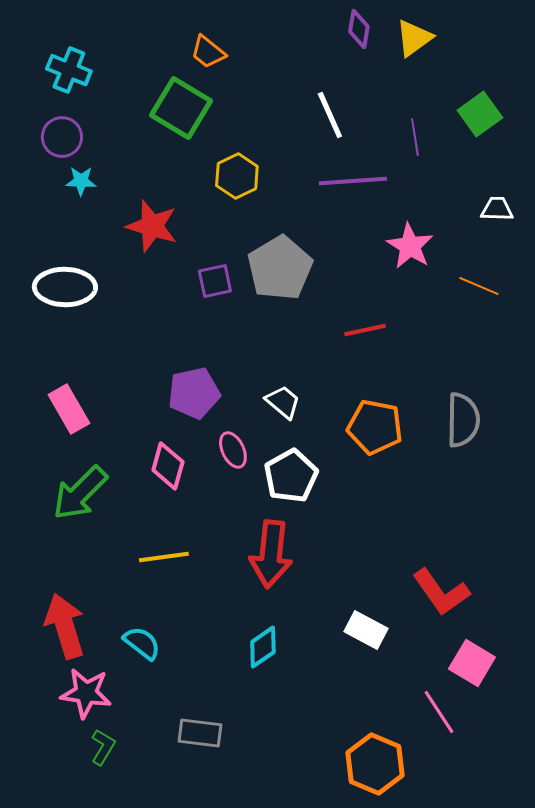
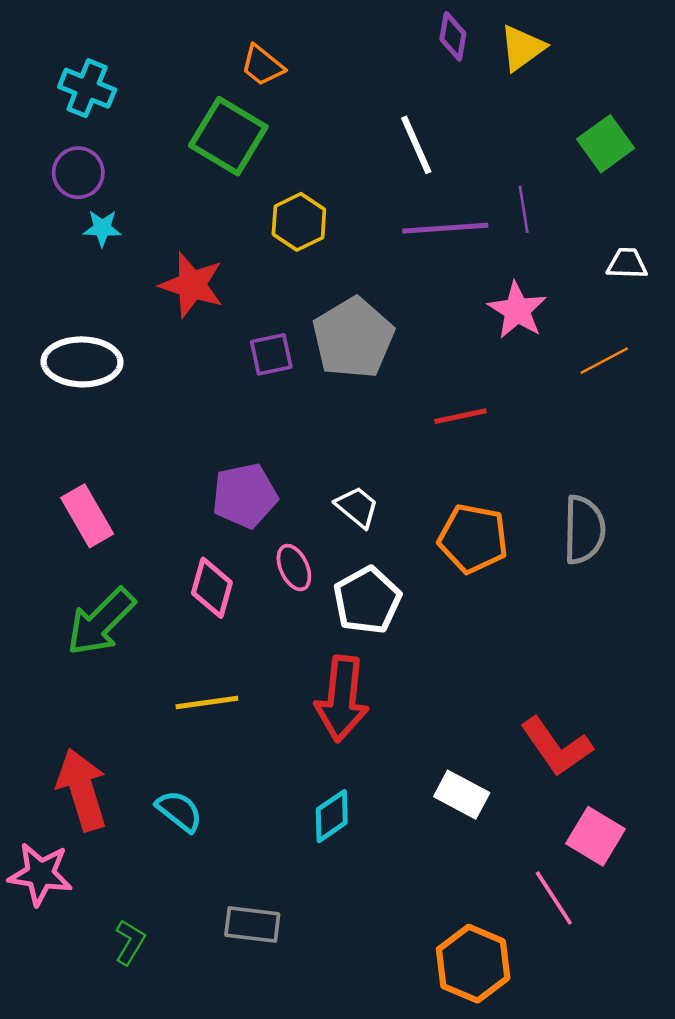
purple line: (415, 137) -> (524, 209), moved
orange line: (479, 286) -> (604, 361), turned -51
pink star: (86, 693) -> (40, 874), moved

